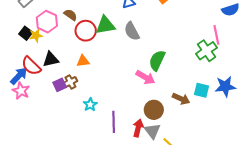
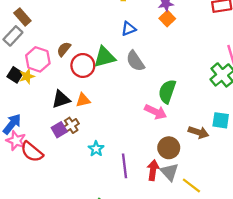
brown semicircle: (70, 15) -> (64, 49), turned -80
black triangle: (51, 59) -> (61, 99), moved
red semicircle: (31, 66) -> (32, 152), moved

